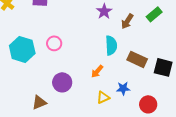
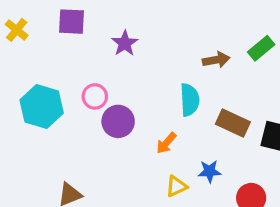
purple star: (104, 11) -> (125, 43), moved
brown arrow: (127, 21) -> (216, 60), turned -133
purple circle: (62, 82) -> (118, 121), moved

